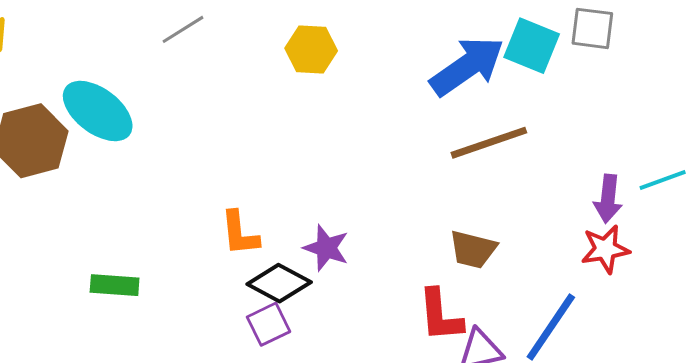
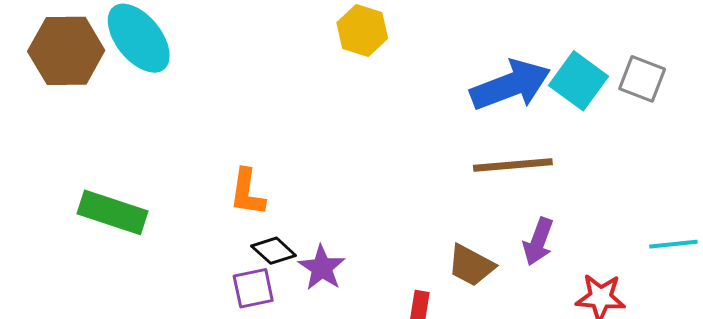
purple arrow: (608, 199) -> (538, 242), moved
purple star: (326, 248) -> (322, 268), moved
black diamond: (279, 283) -> (274, 251), size x0.7
green rectangle: (115, 285) -> (112, 212), size x1.4

